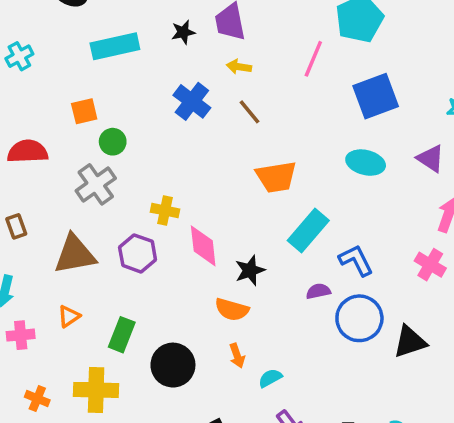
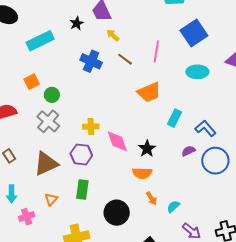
pink line: (313, 59) -> (156, 51), moved
yellow arrow: (239, 67) -> (113, 35), turned 48
cyan rectangle: (308, 230) -> (174, 118), size x0.7
green rectangle: (122, 335) -> (82, 190), moved

